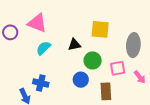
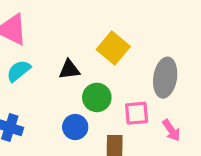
yellow square: (100, 29) -> (113, 48), turned 30

